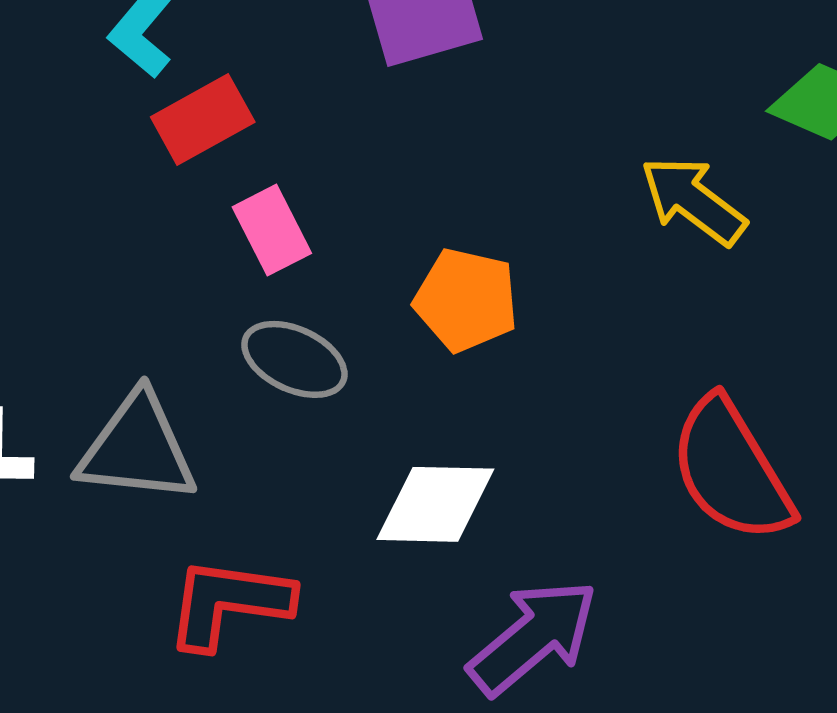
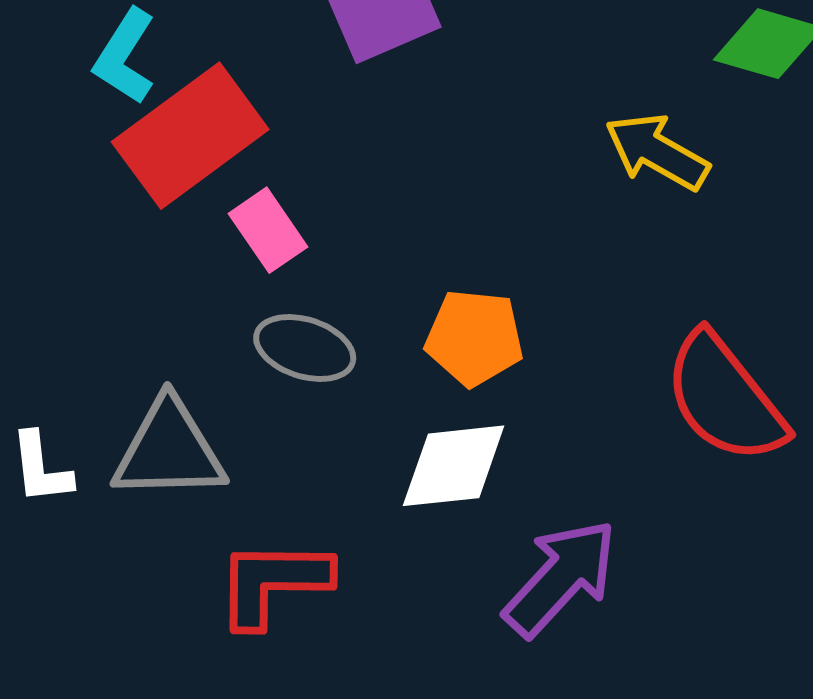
red rectangle: (203, 119) -> (190, 136), size x1.6
orange pentagon: (466, 300) -> (474, 338), moved

